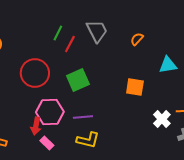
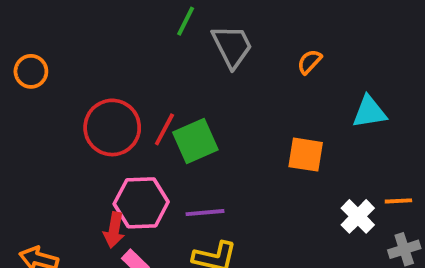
green line: (58, 33) -> (186, 21), moved
red line: (70, 44) -> (164, 129), moved

